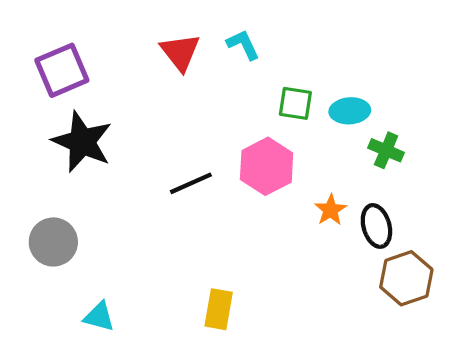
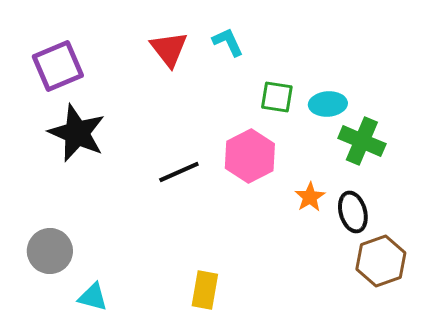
green cross: (386, 150) -> (362, 141), size x1.4
gray circle: (53, 242) -> (50, 251), moved

